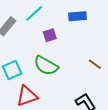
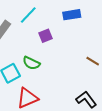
green semicircle: (46, 66) -> (31, 63), moved, size x0.7

